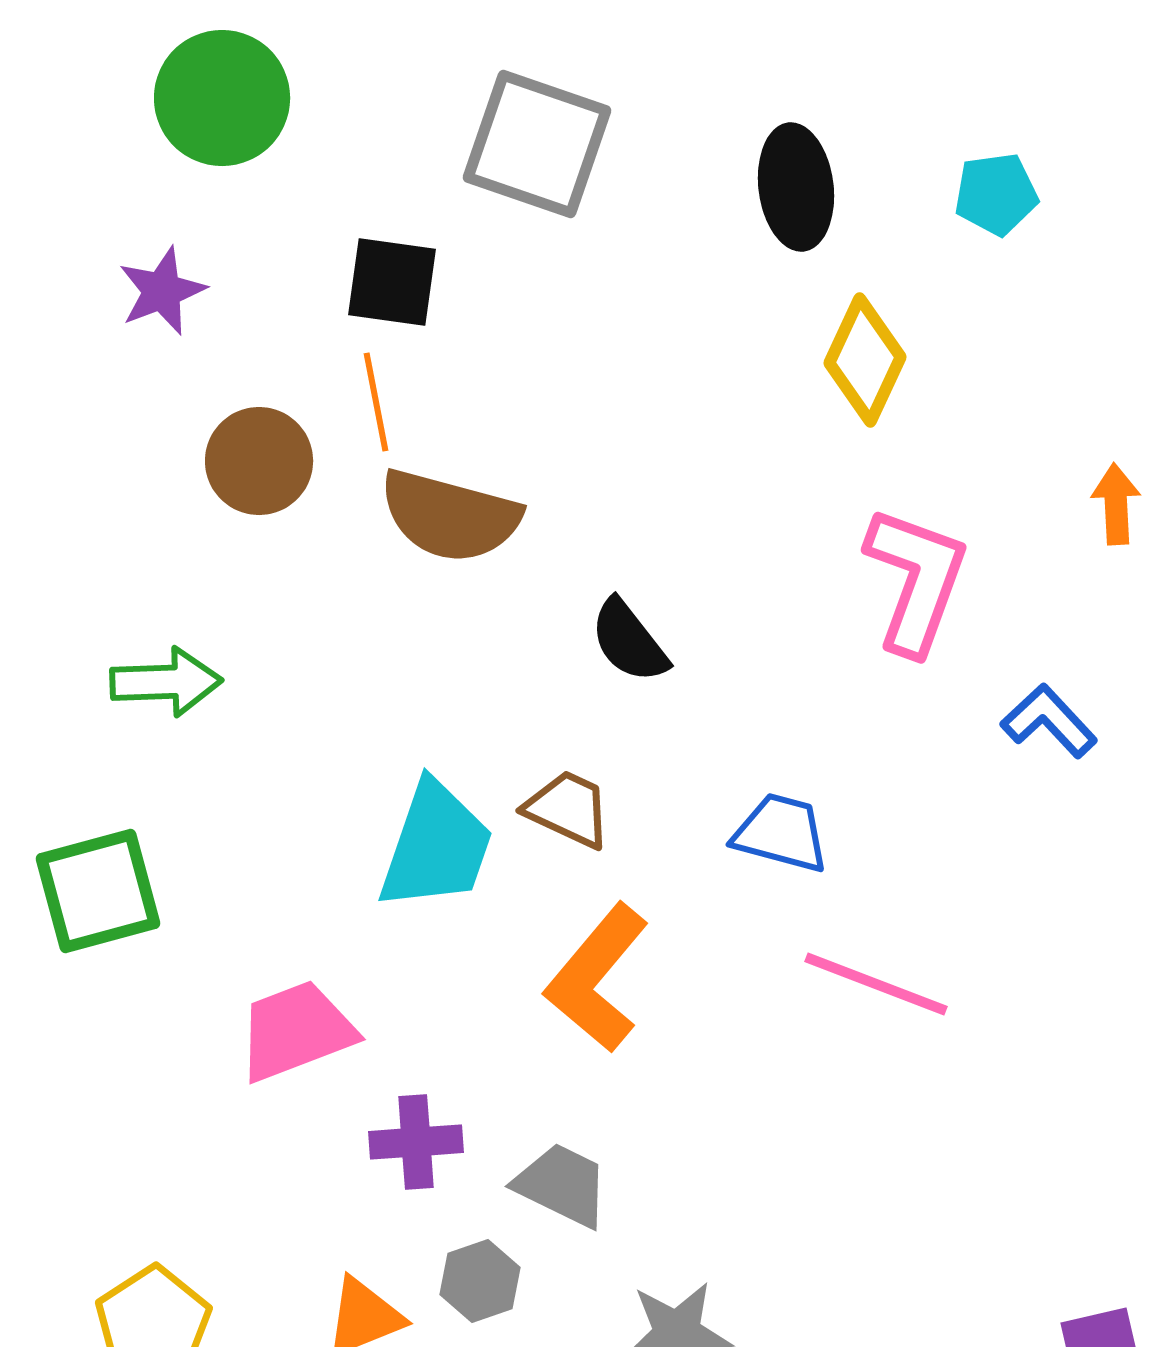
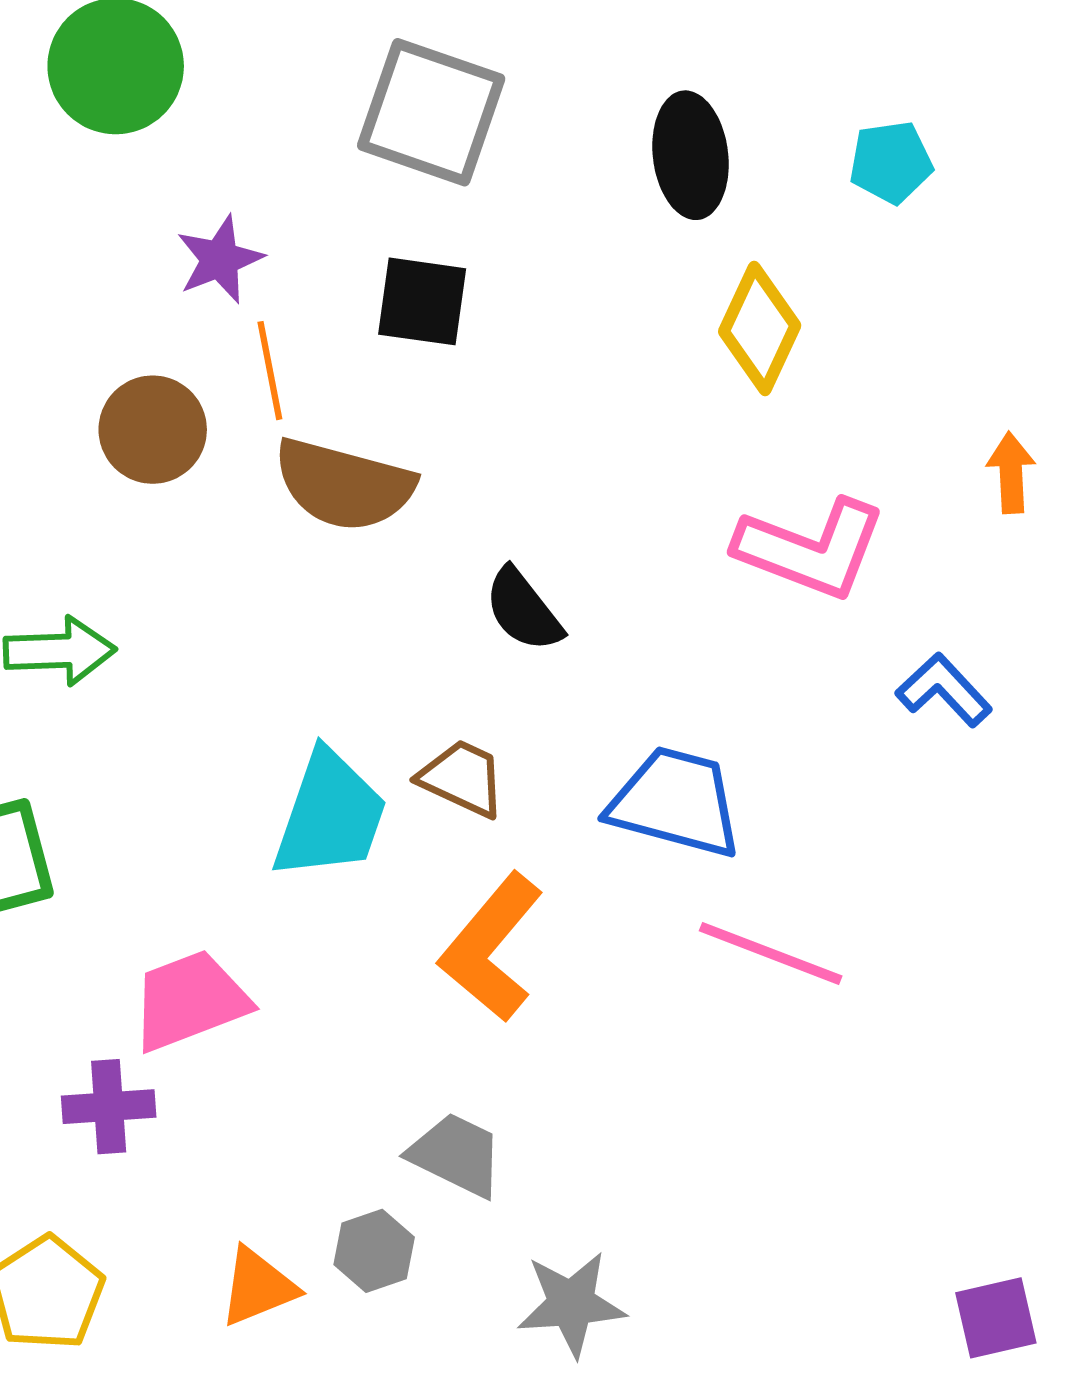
black square: (392, 282) -> (422, 301), moved
purple star: (162, 291) -> (220, 259), moved
pink L-shape: (916, 580) -> (811, 549), turned 91
blue trapezoid: (781, 833) -> (675, 802), size x1.4
purple cross: (416, 1142) -> (109, 1107), moved

